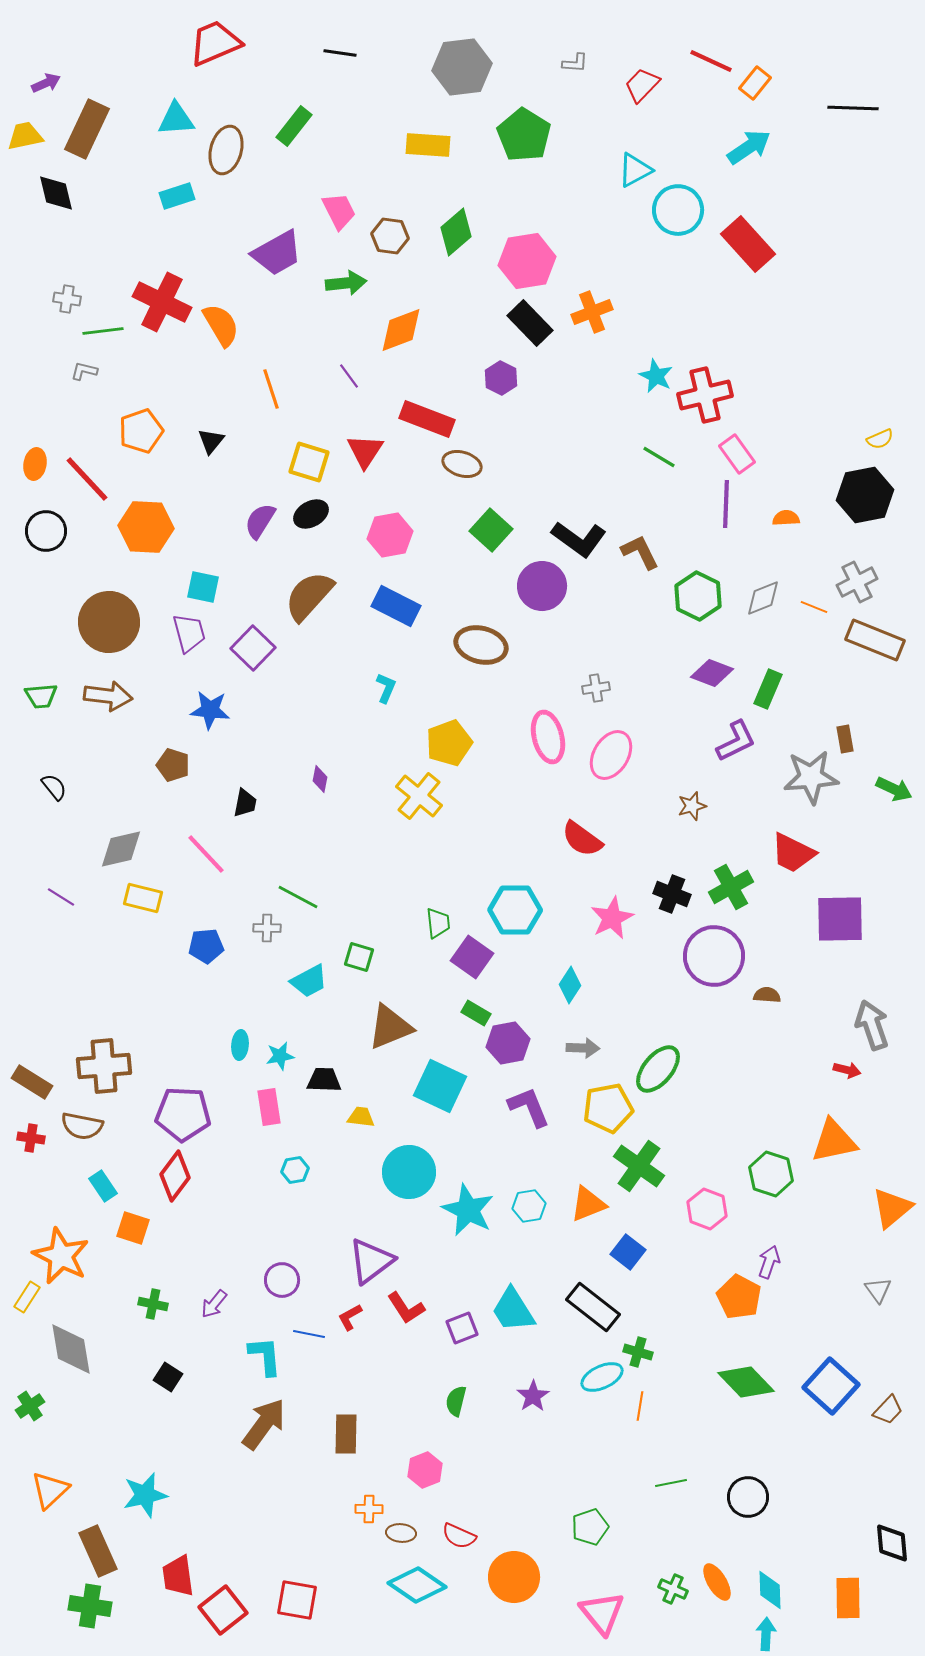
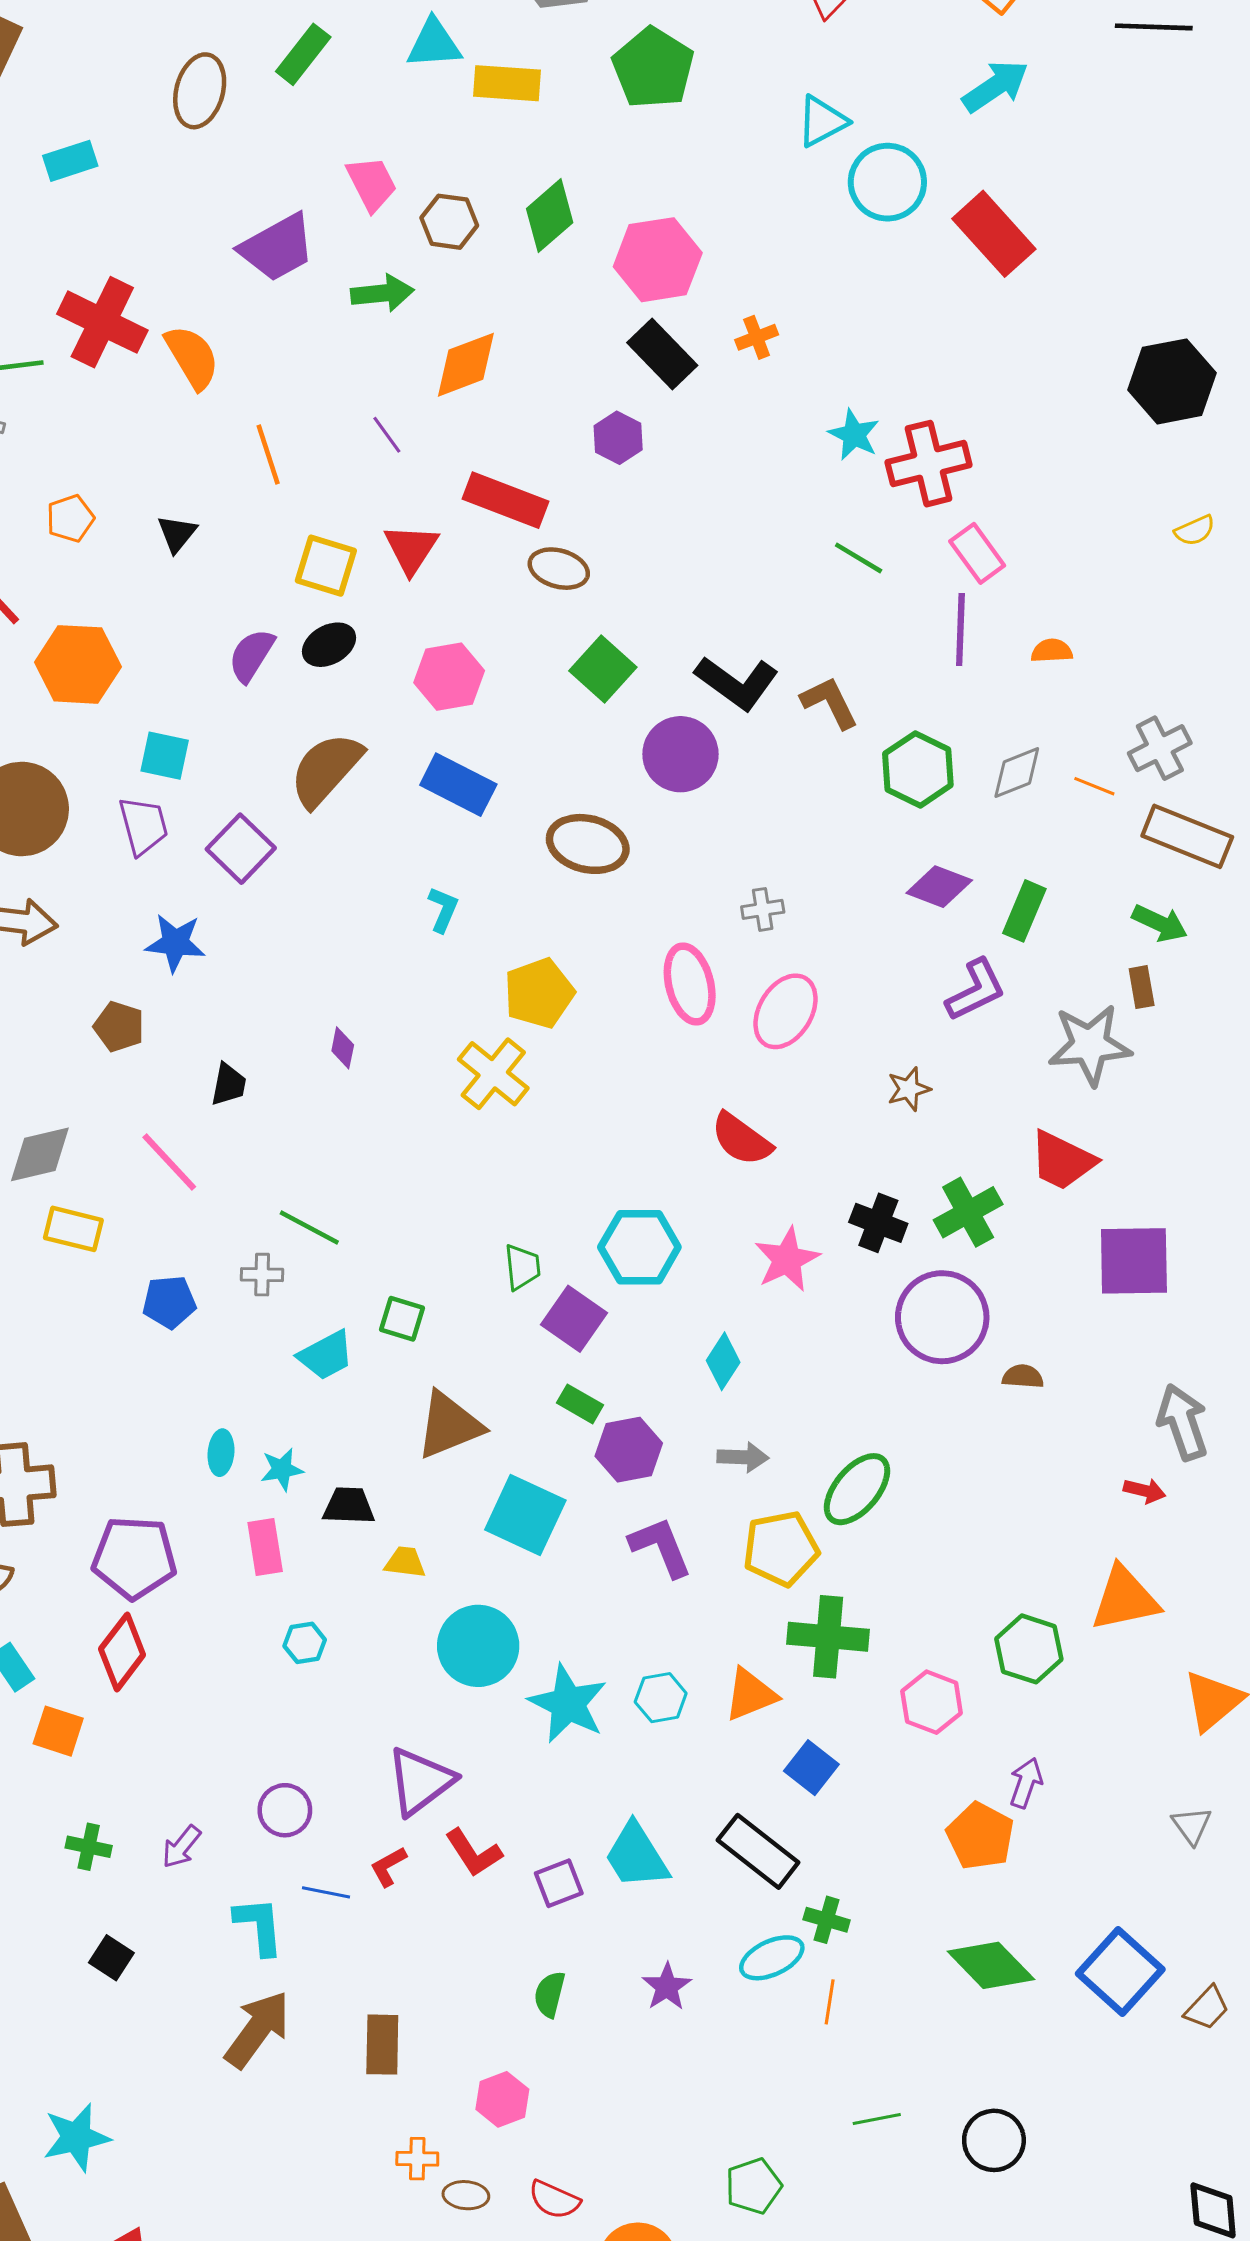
cyan triangle: (176, 119) -> (434, 44), moved
cyan rectangle: (177, 196) -> (70, 161), moved
orange cross: (592, 312) -> (757, 337), size x0.7
orange pentagon: (141, 431) -> (70, 518), size x0.7
black hexagon: (865, 495) -> (1172, 381), moved
green arrow: (894, 789) -> (1160, 923), moved
green cross: (639, 1166) -> (828, 1637), turned -30

